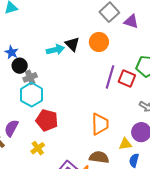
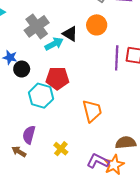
gray cross: (30, 77) -> (37, 26), moved, size x1.6
red pentagon: (47, 120) -> (57, 78), moved
orange trapezoid: (100, 124) -> (92, 111), moved

